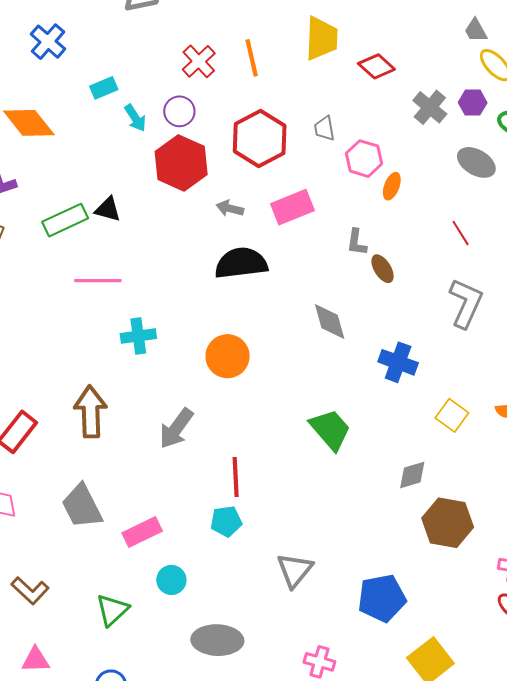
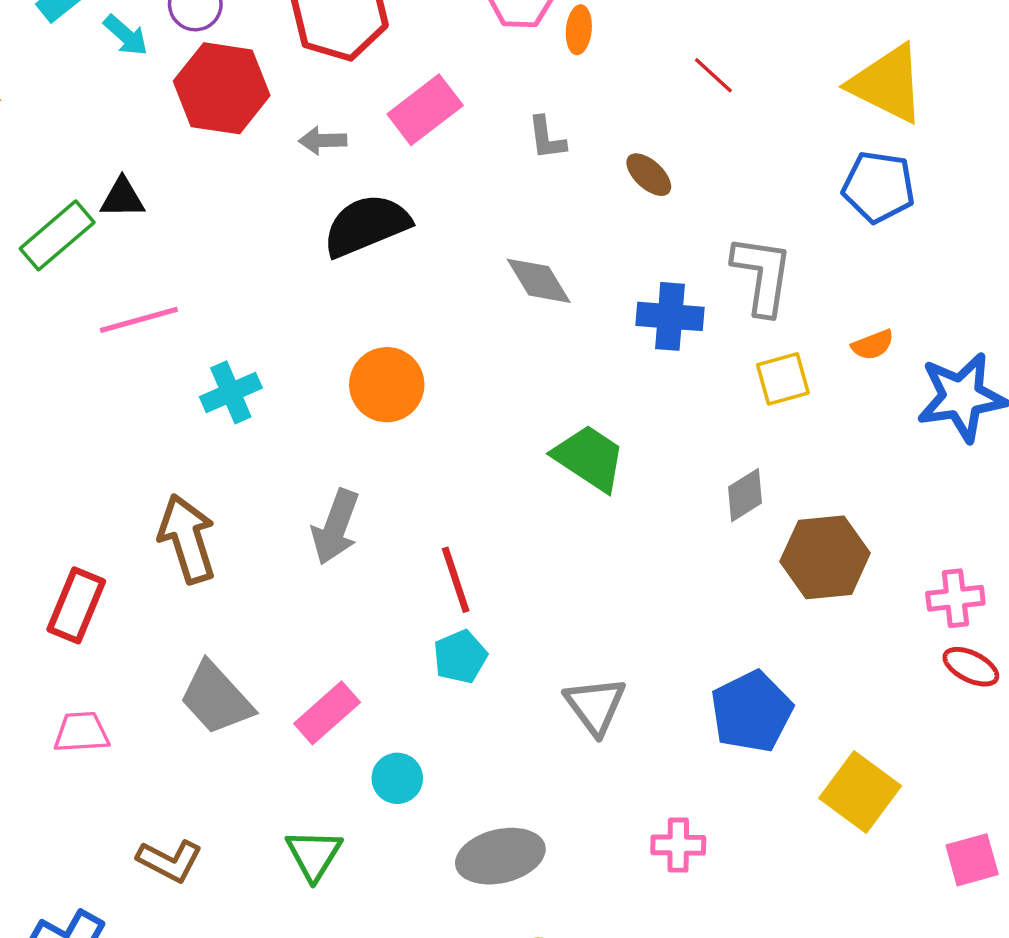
brown ellipse: (383, 269) -> (649, 175), moved
gray L-shape: (466, 303) -> (762, 275), moved
yellow square: (452, 415) -> (783, 379), turned -36

